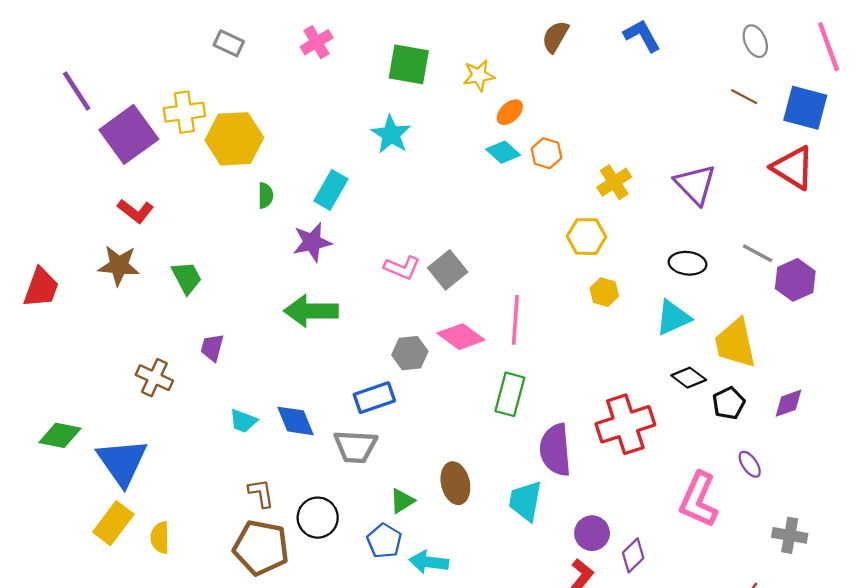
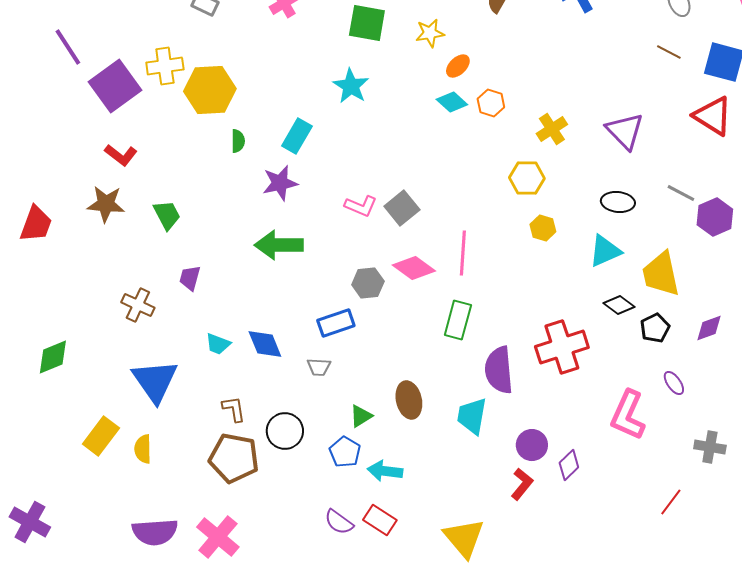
green diamond: (60, 435) -> (53, 357), turned -33
gray trapezoid: (355, 446) -> (319, 367), size x0.6
blue triangle: (122, 462) -> (155, 381), moved

